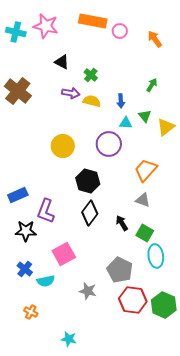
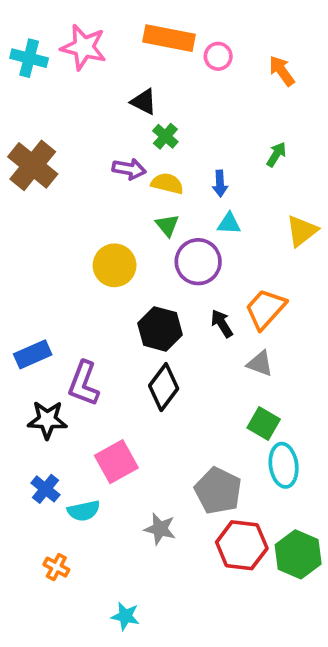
black triangle: (62, 62) -> (144, 102), moved
green triangle: (145, 116) -> (167, 225), moved
black arrow: (122, 223) -> (222, 324), moved

